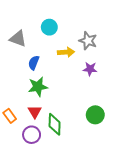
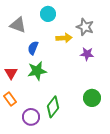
red triangle: (35, 112) -> (11, 73), moved
green diamond: (55, 124) -> (53, 107), turned 35

